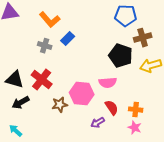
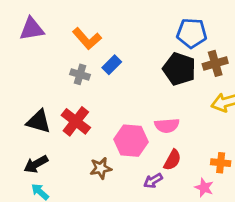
black pentagon: (121, 56) -> (179, 69), moved
black arrow: (21, 103) -> (36, 164), moved
brown star: (60, 105) -> (101, 168), moved
red semicircle: (112, 108) -> (172, 160), turned 63
orange cross: (136, 110) -> (221, 163), moved

